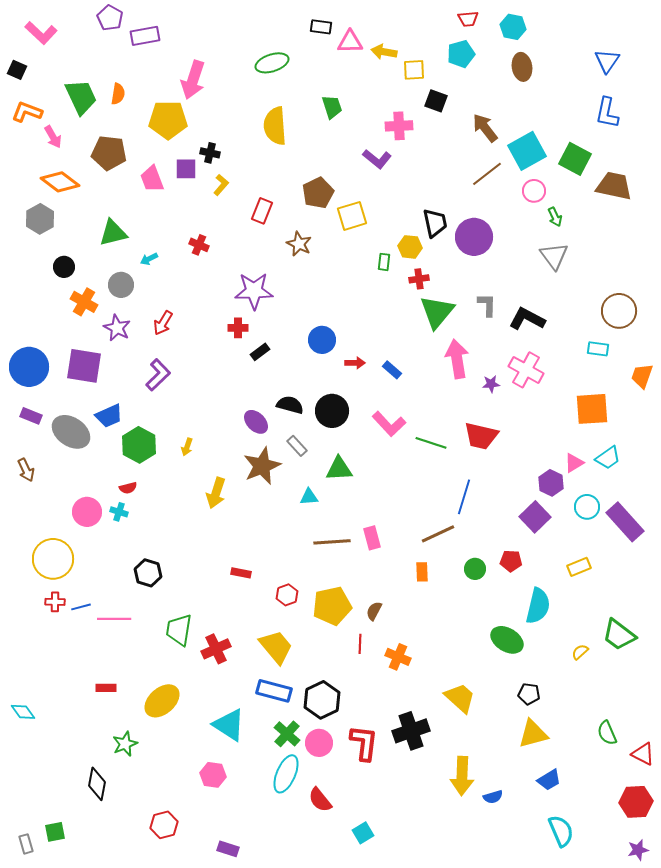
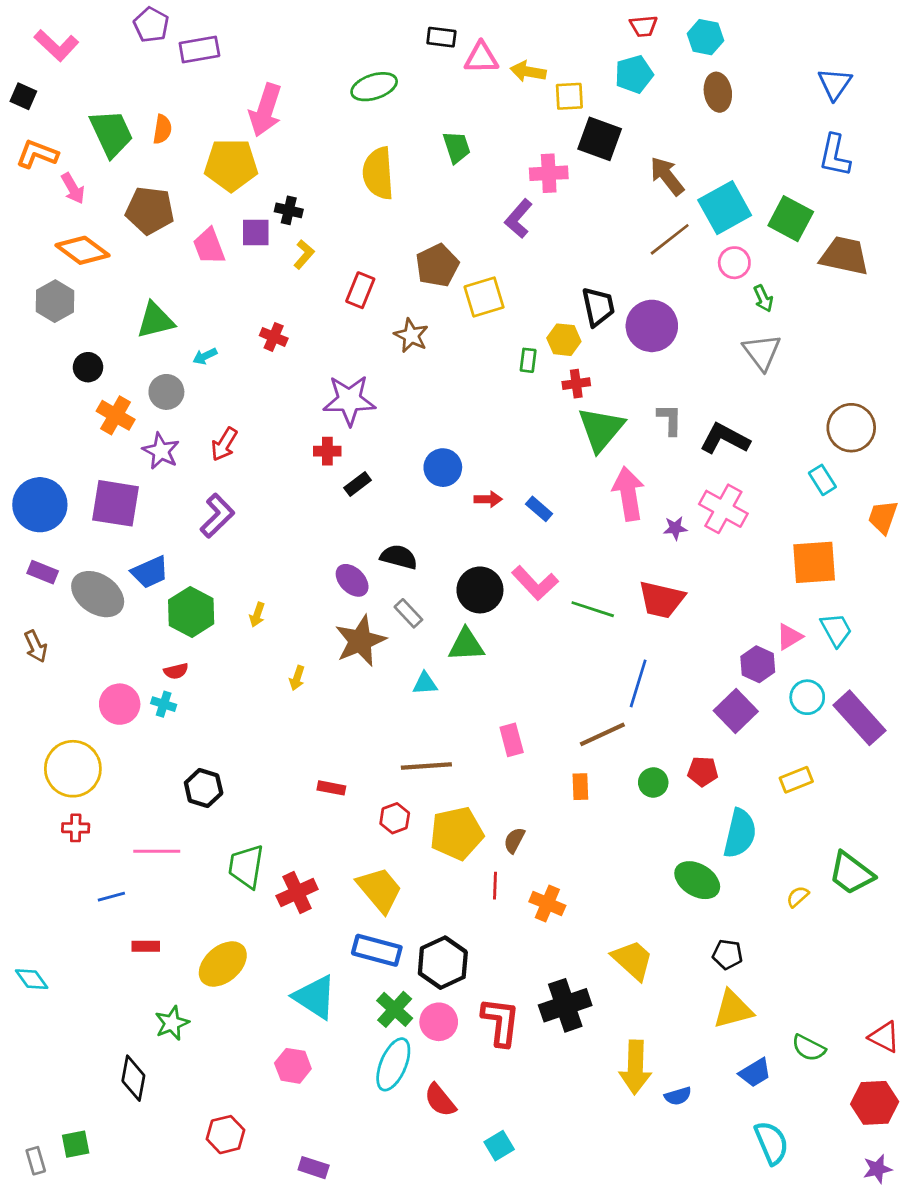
black square: (436, 101) -> (600, 139), size x1.4
purple L-shape: (377, 159) -> (518, 219), turned 92
cyan rectangle: (598, 349) -> (822, 480), turned 50
black circle: (332, 411) -> (480, 590), moved
cyan trapezoid: (608, 458) -> (836, 630), turned -84
yellow arrow: (216, 493) -> (297, 678), size x0.6
brown line: (332, 542) -> (426, 766), moved
blue line: (81, 607) -> (111, 897), moved
green semicircle: (607, 733) -> (809, 1048), moved, turned -40

